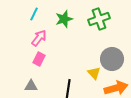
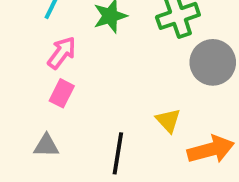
gray circle: (112, 59) -> (213, 62), moved

